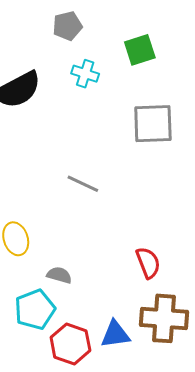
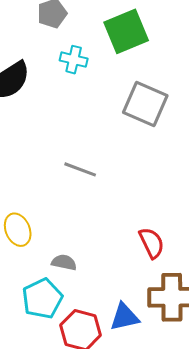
green square: (140, 50) -> (126, 31), size x1.4
gray square: (153, 124) -> (145, 104), turned 30

